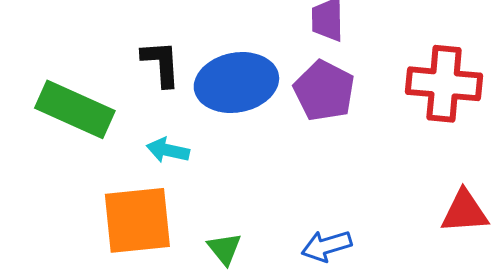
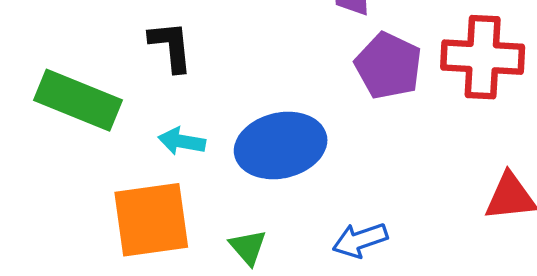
blue ellipse: (236, 83) -> (281, 145), moved
purple pentagon: (324, 91) -> (388, 66), moved

